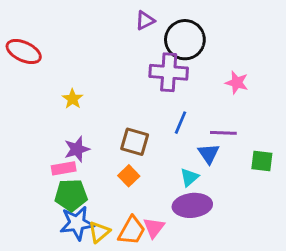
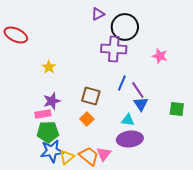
purple line: (223, 133) -> (138, 90), moved, turned 54
cyan triangle: (189, 177) -> (128, 120), turned 48
orange trapezoid: (132, 231) -> (89, 156), turned -80

